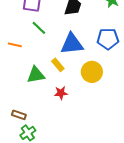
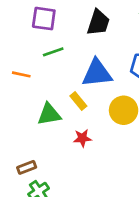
green line: (39, 28) -> (53, 52), turned -63
brown rectangle: (19, 115) -> (27, 167), turned -40

